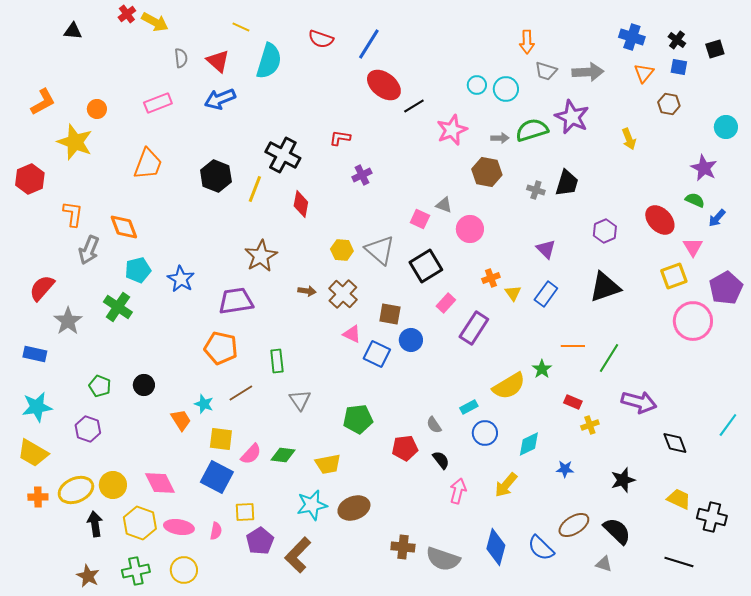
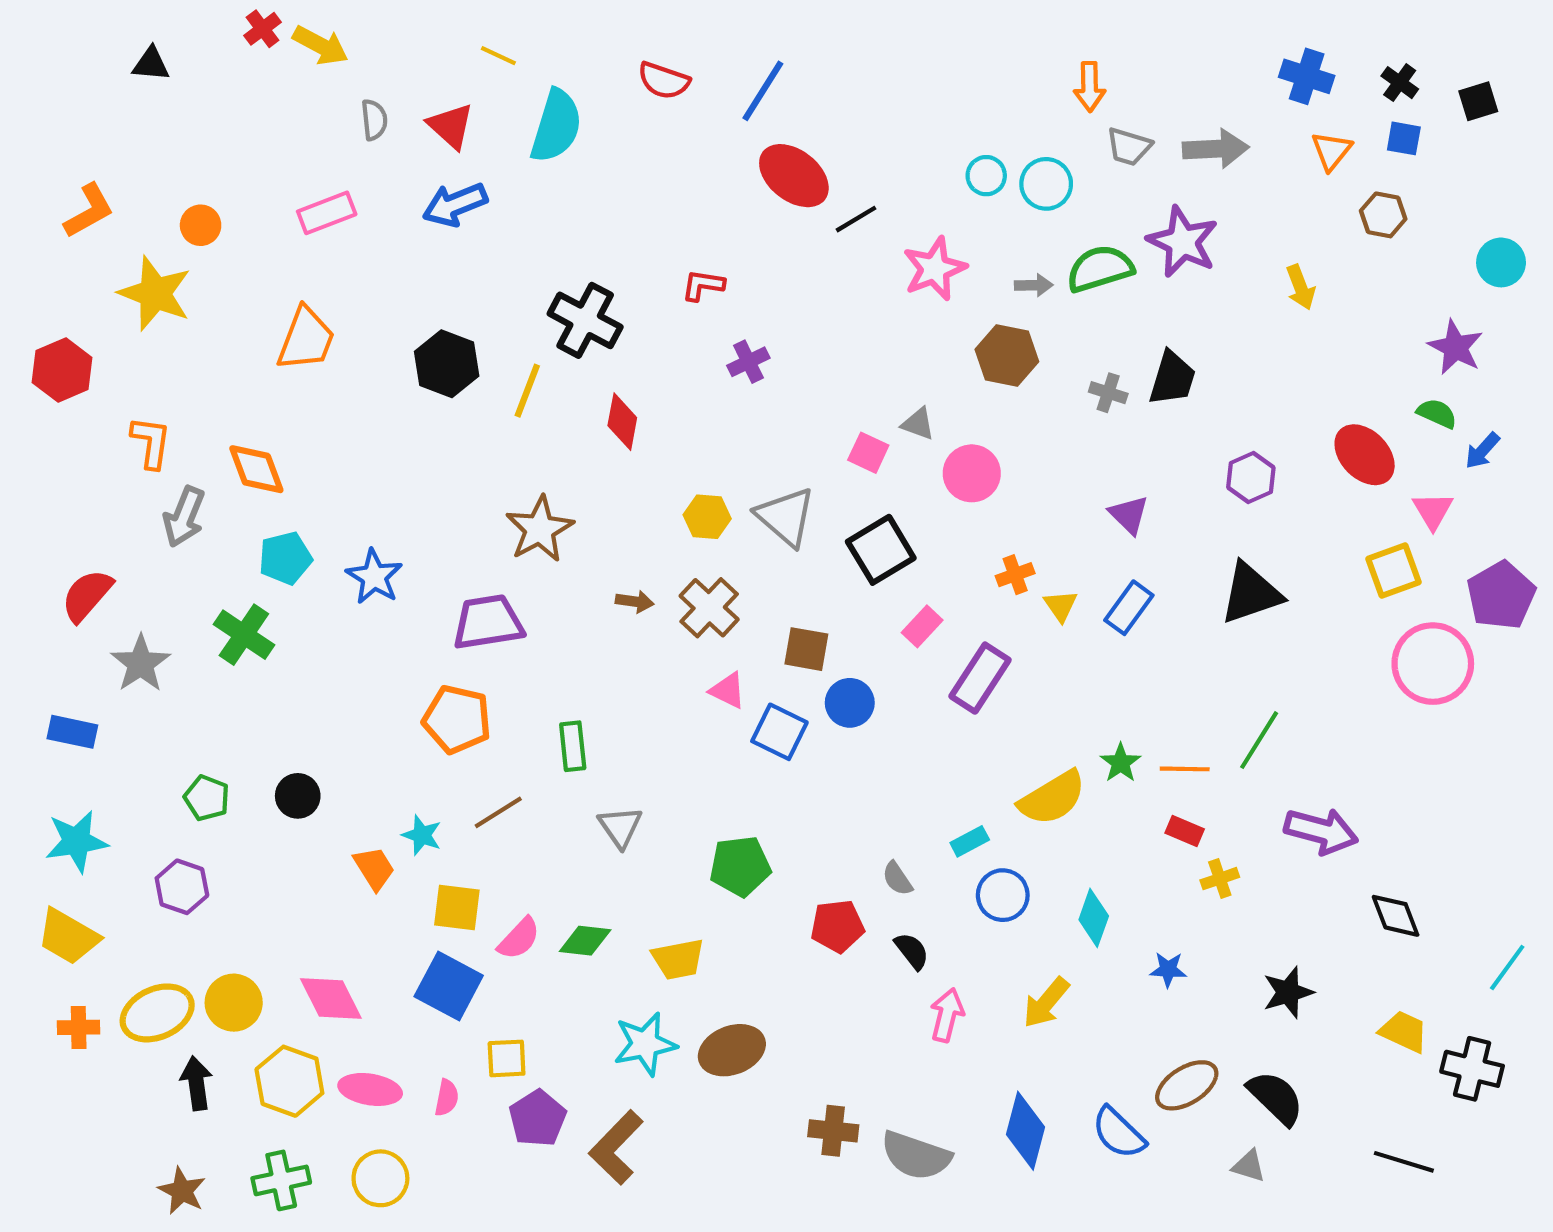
orange line: (573, 346) -> (1185, 769), moved
cyan line: (728, 425) -> (1507, 967), moved
cyan diamond: (529, 444) -> (1094, 918), turned -44

